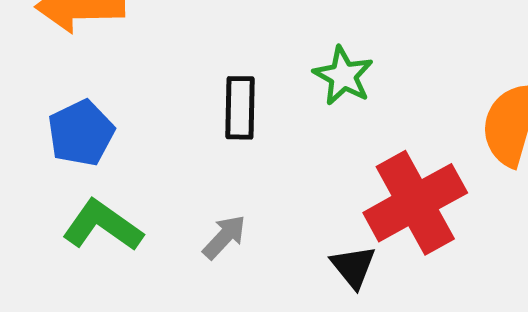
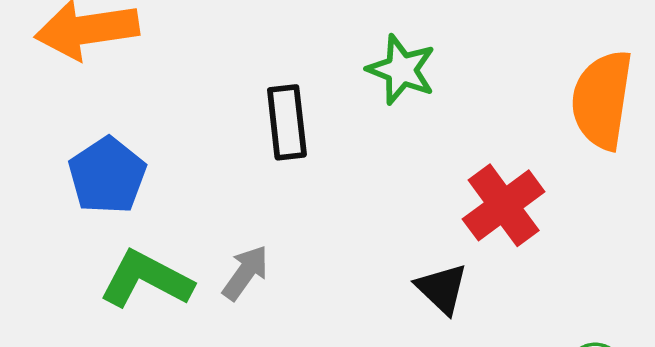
red cross: (415, 203) -> (504, 205), size x0.7
gray arrow: (224, 237) -> (245, 273), moved

